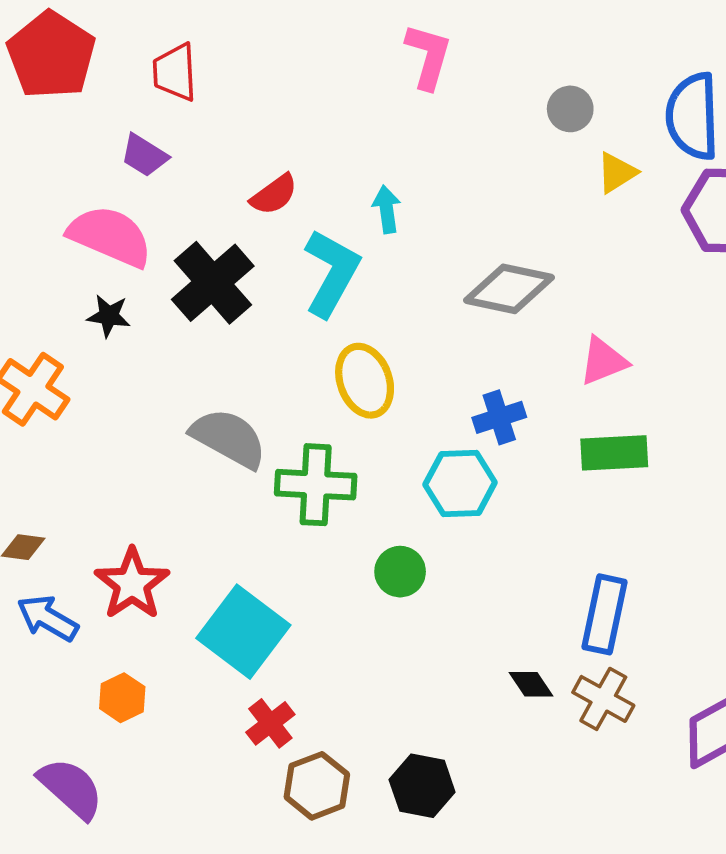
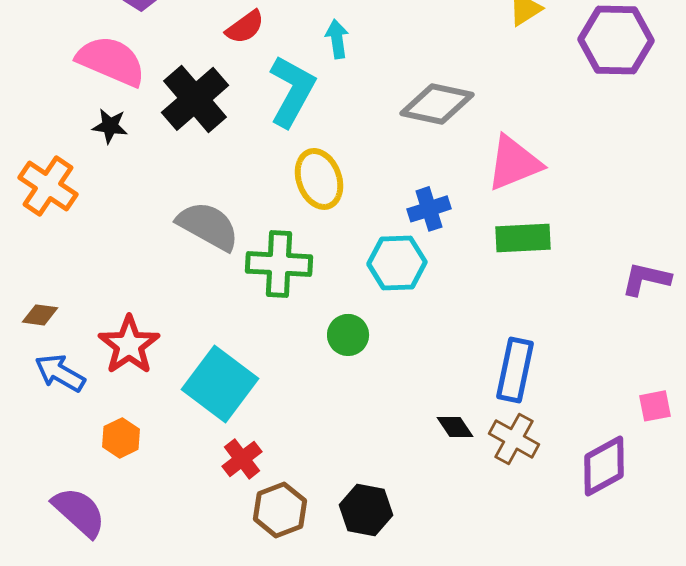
pink triangle: (603, 361) -> (514, 163), size x1.4

